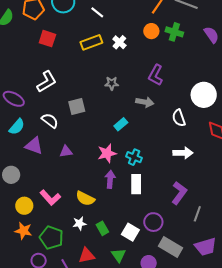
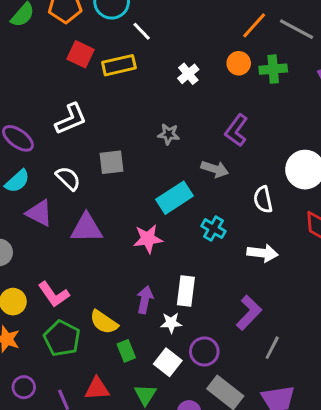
white line: (97, 12) -> (142, 31), moved
green cross: (174, 32) -> (273, 69), turned -30
yellow rectangle: (91, 42) -> (119, 65), moved
cyan rectangle: (121, 124) -> (174, 198), size x1.6
purple triangle: (66, 152) -> (86, 228), size x1.6
cyan cross: (134, 157) -> (213, 229), moved
purple arrow: (110, 179) -> (145, 300), moved
yellow semicircle: (85, 198) -> (104, 322), moved
white star: (79, 223) -> (171, 323), moved
green pentagon: (51, 238) -> (62, 338), moved

